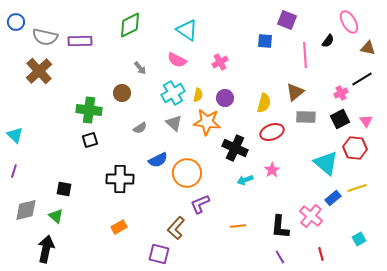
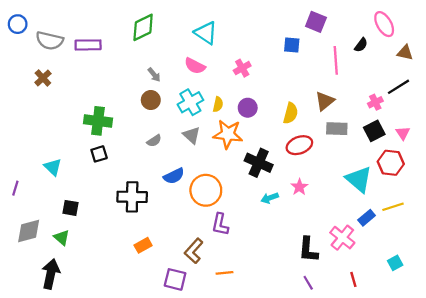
brown cross: (39, 71) -> (43, 78), size x0.6
brown circle: (122, 93) -> (151, 100), moved
cyan triangle: (15, 135) -> (53, 167), moved
purple L-shape: (200, 204) -> (220, 224), turned -55
orange line: (238, 226) -> (225, 273), moved
orange rectangle: (119, 227) -> (143, 245), moved

